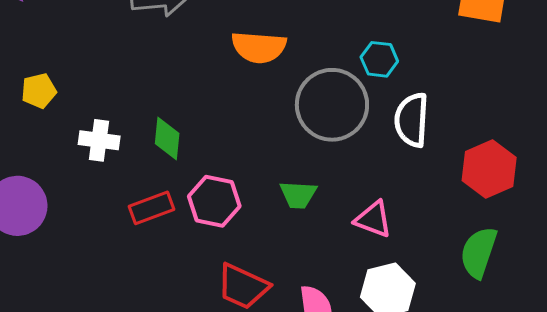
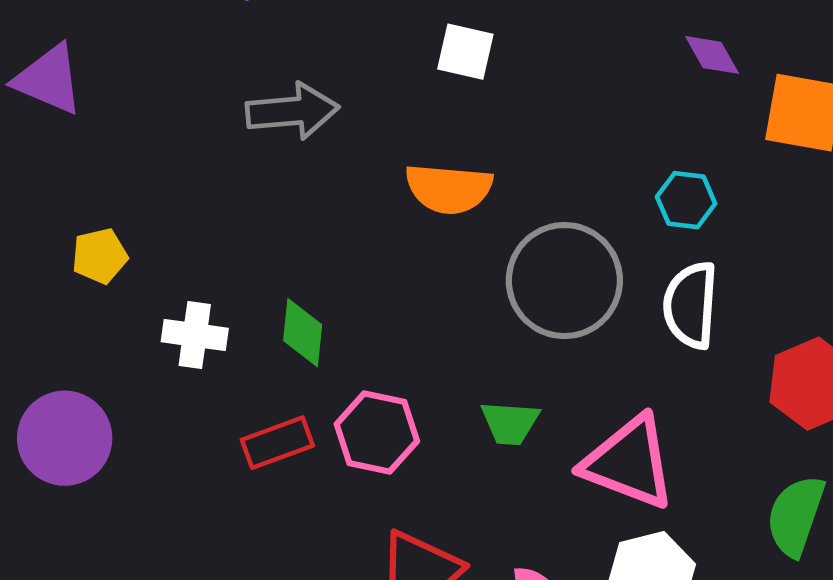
cyan hexagon: (379, 59) -> (686, 200), moved
pink triangle: (373, 219) -> (629, 462), size x1.6

